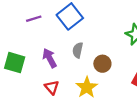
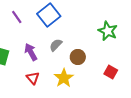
purple line: (34, 19) -> (17, 17), turned 72
gray semicircle: (78, 50) -> (56, 45), turned 32

